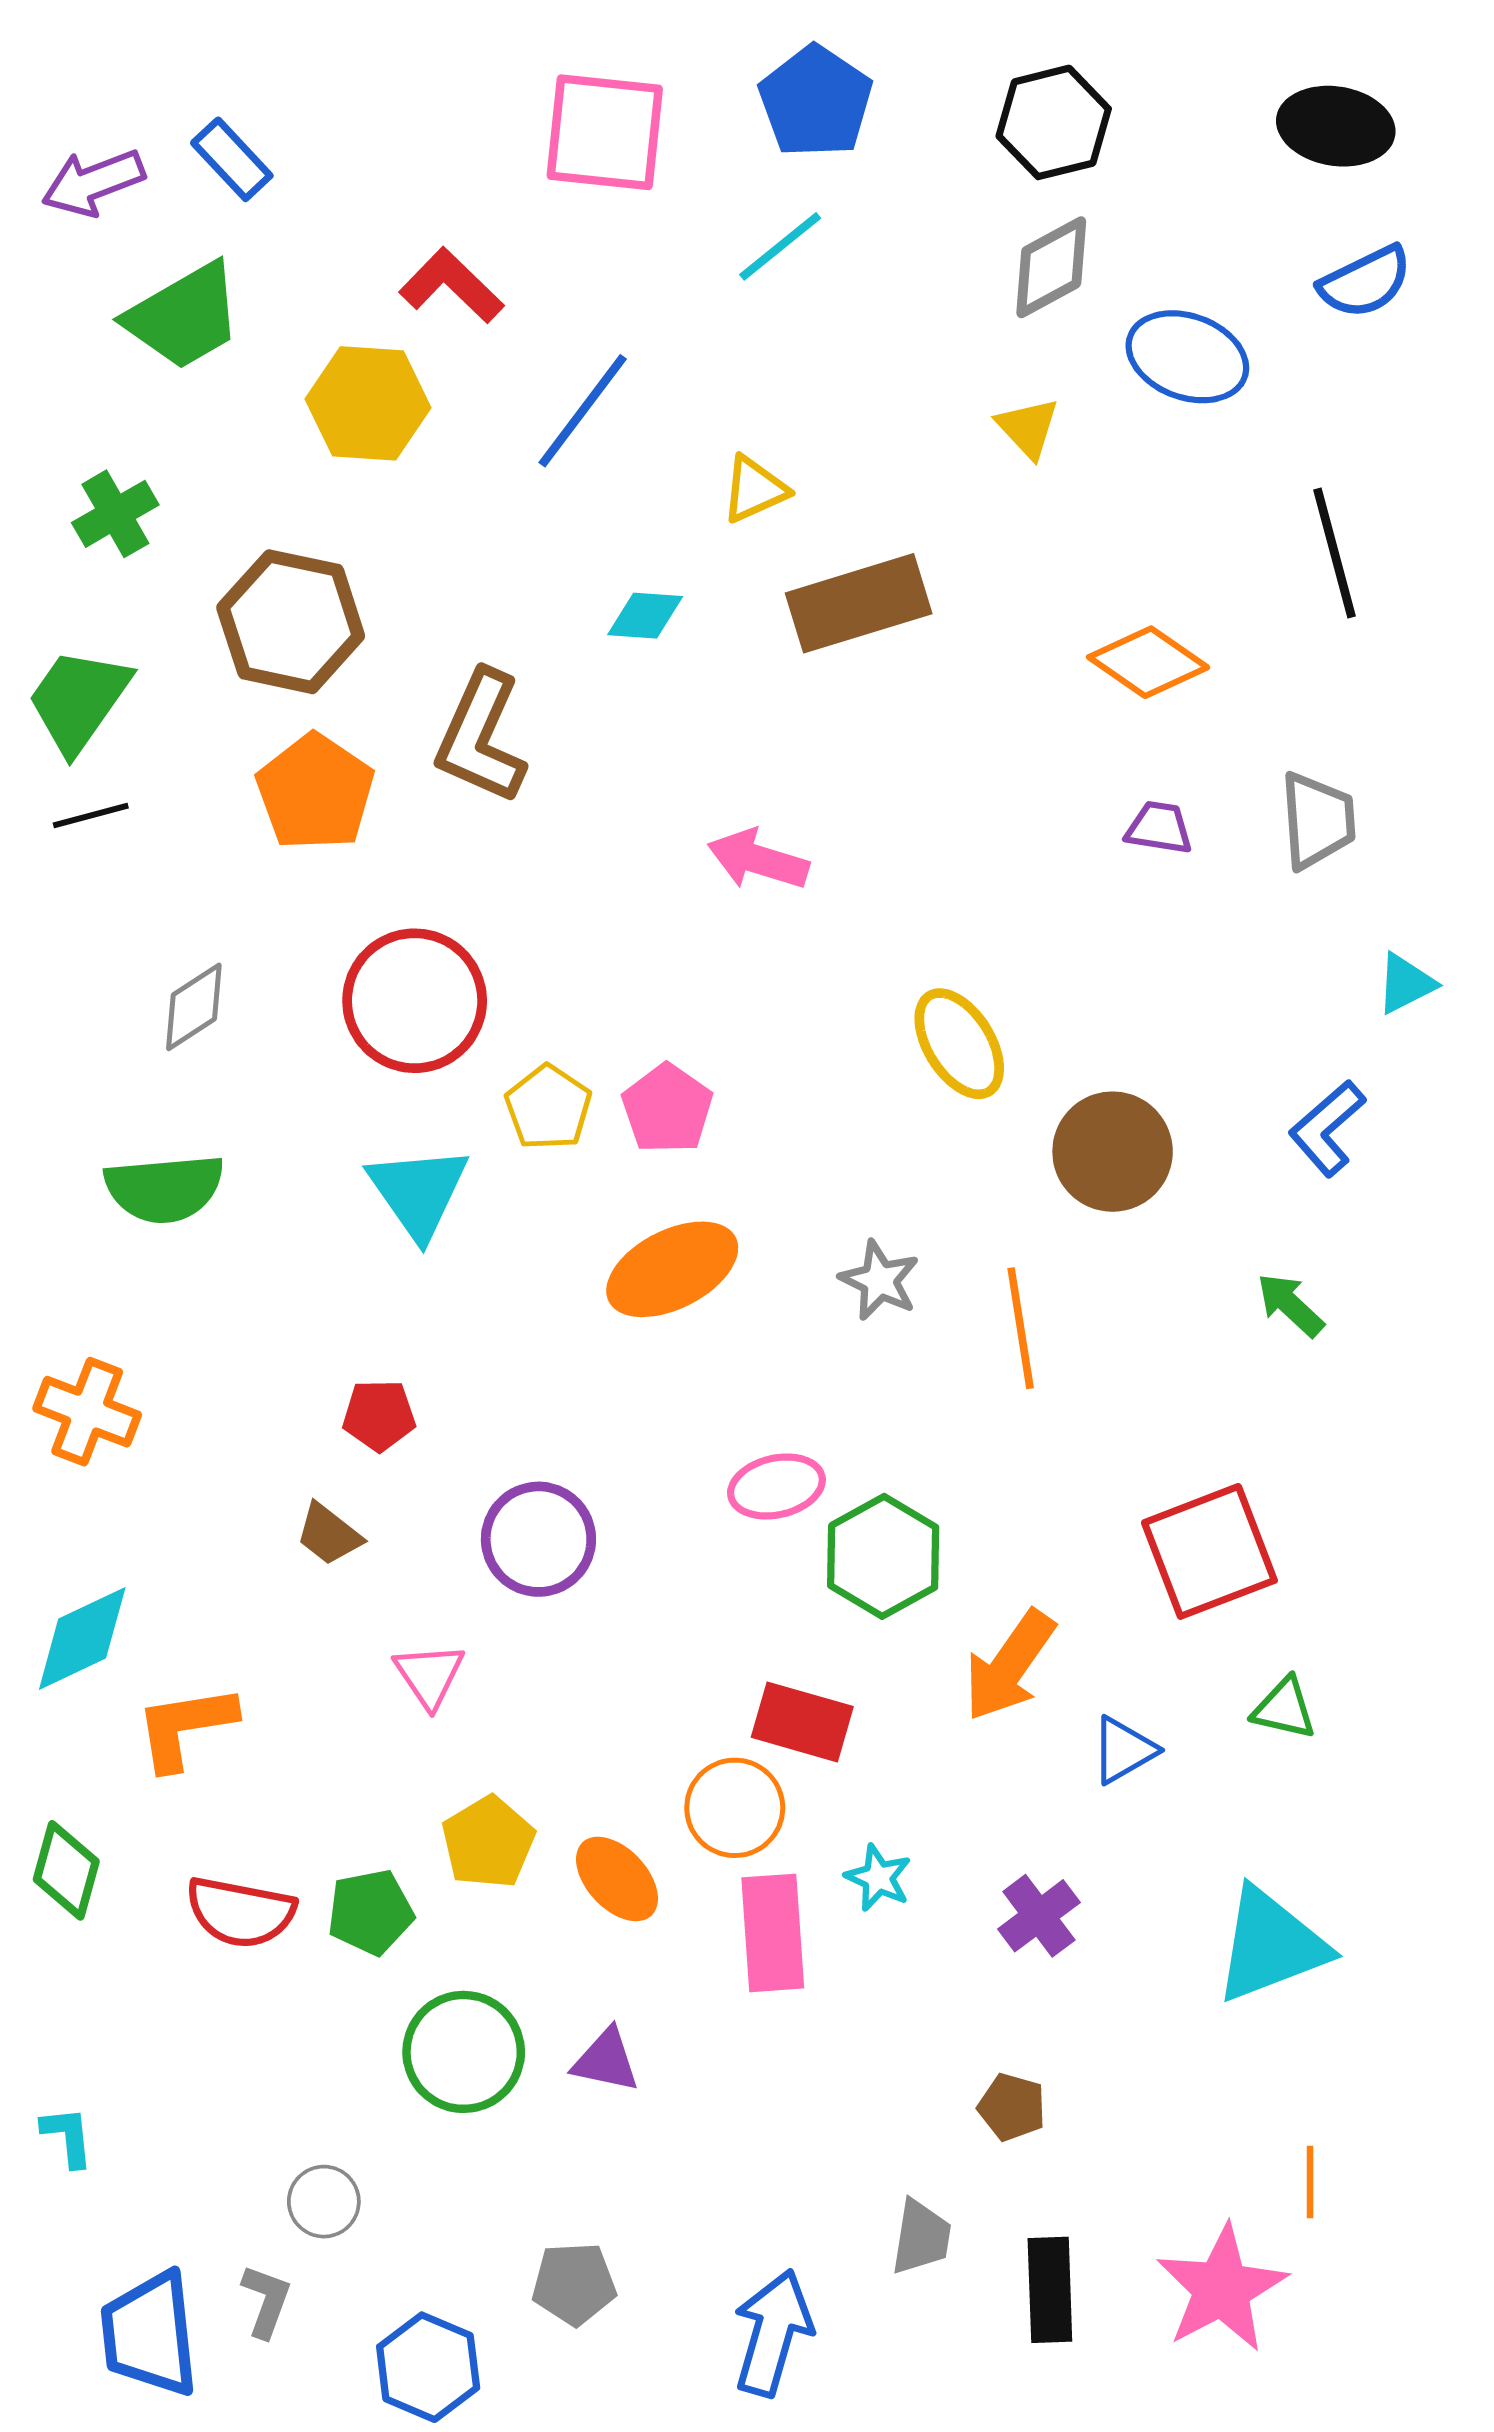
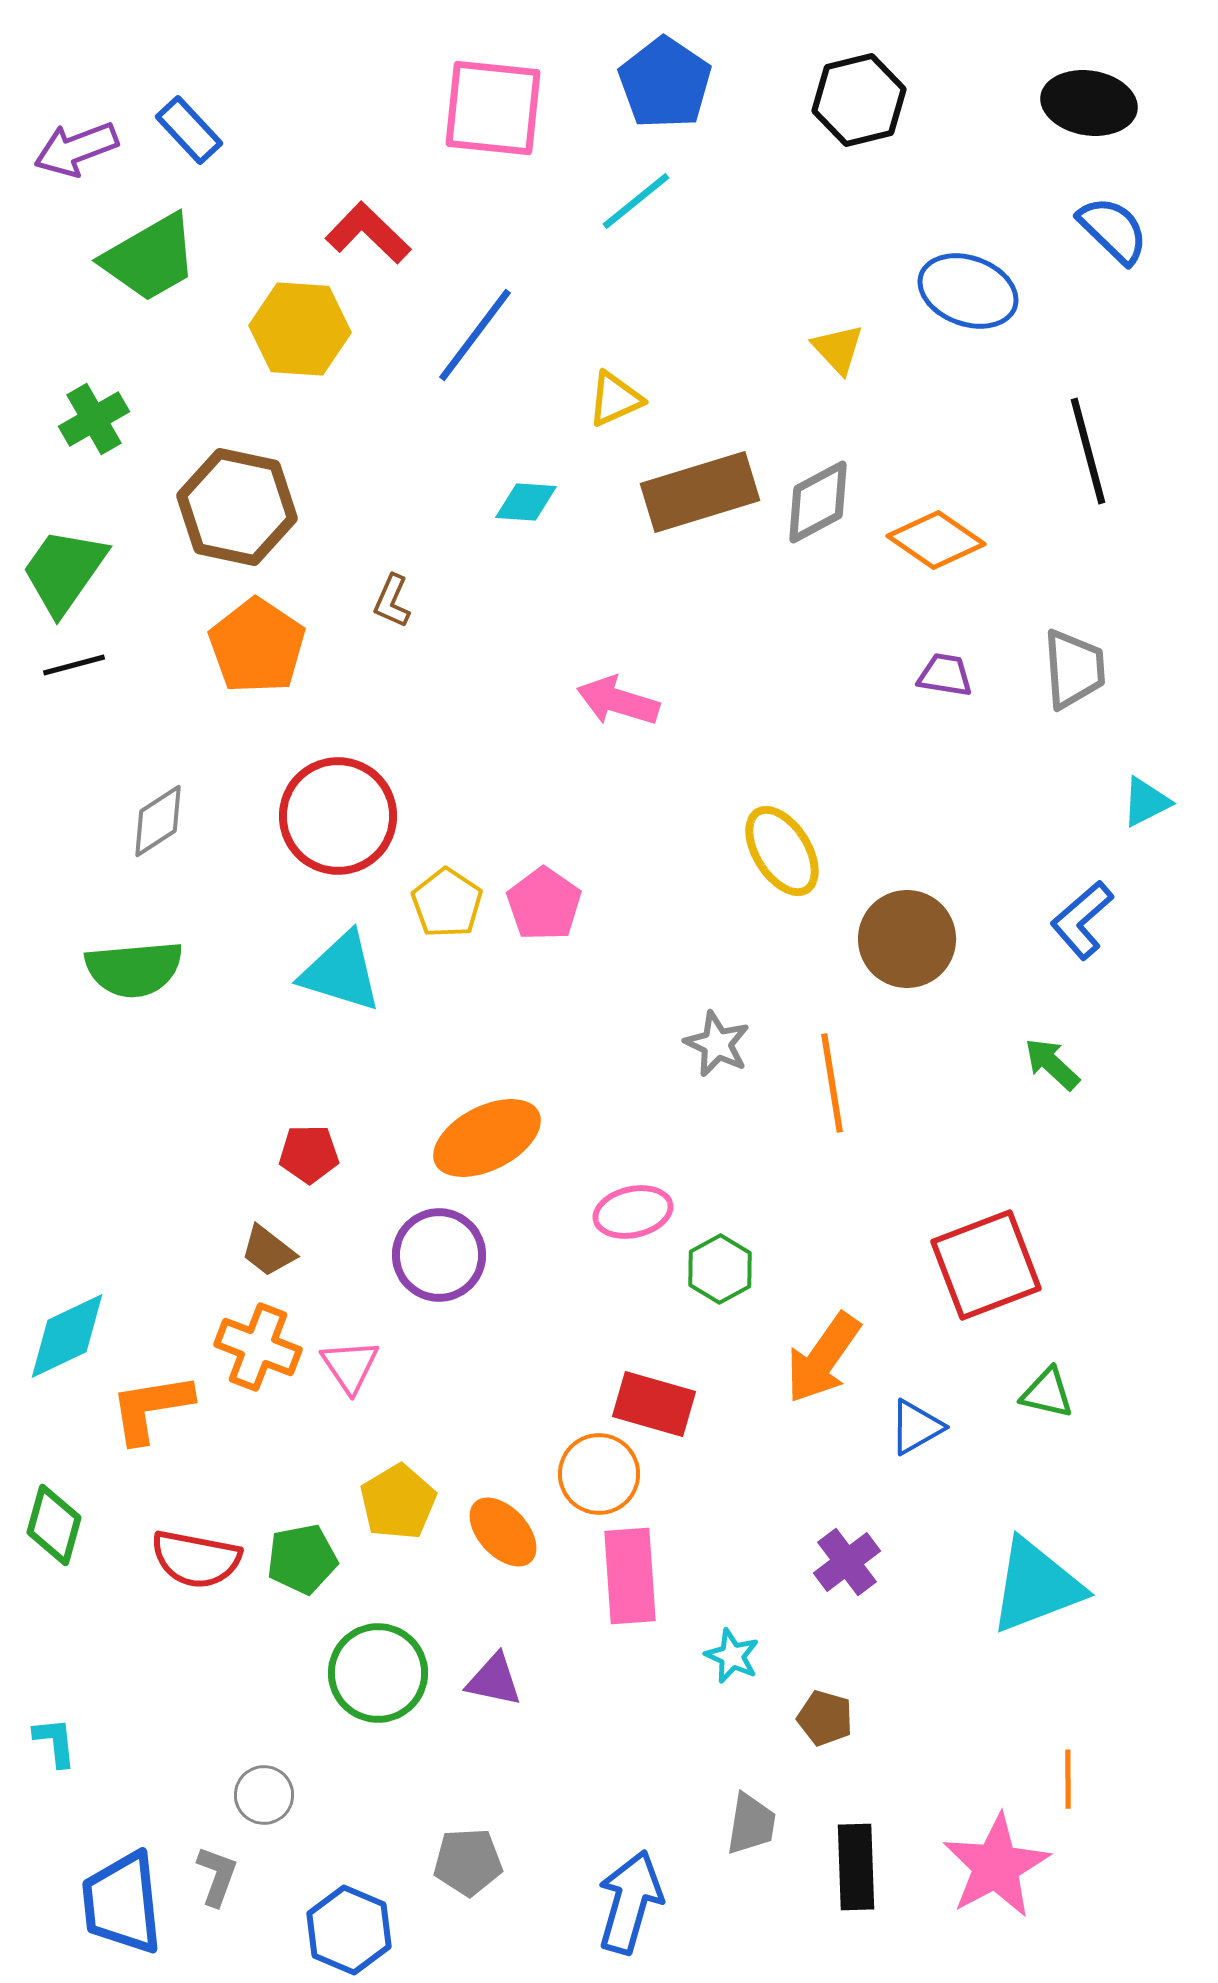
gray diamond: (1051, 267) -> (818, 502), moved
blue semicircle: (1365, 282) -> (1113, 230), turned -110
brown L-shape: (481, 737) -> (392, 601), size x0.5
cyan triangle: (418, 1192) -> (341, 972), turned -38
orange ellipse: (672, 1269) -> (487, 1138), moved
orange cross: (87, 1412) -> (258, 1347), moved
green hexagon: (883, 1556) -> (720, 1269), size x0.7
cyan star: (878, 1878) -> (732, 1656), moved

